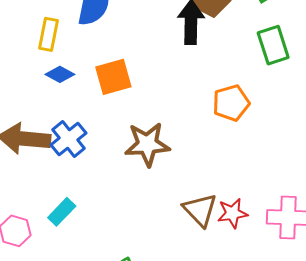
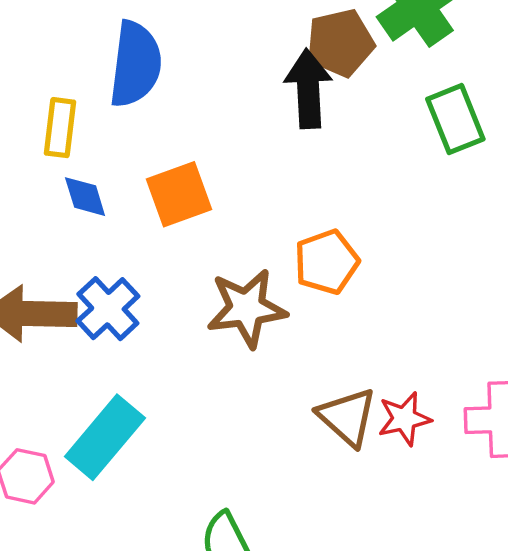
blue diamond: (60, 74) -> (85, 197), turned 48
orange pentagon: (231, 103) -> (327, 262), moved
cyan rectangle: (62, 212) -> (105, 437), size x1.6

